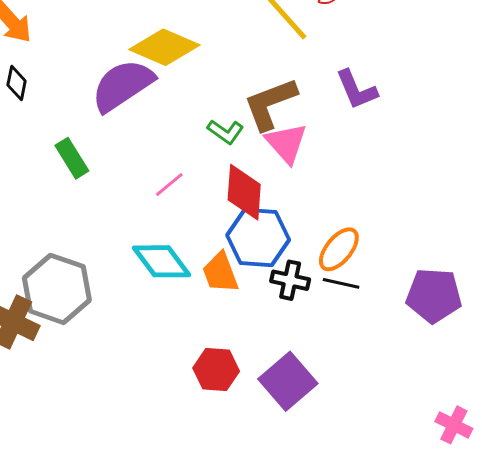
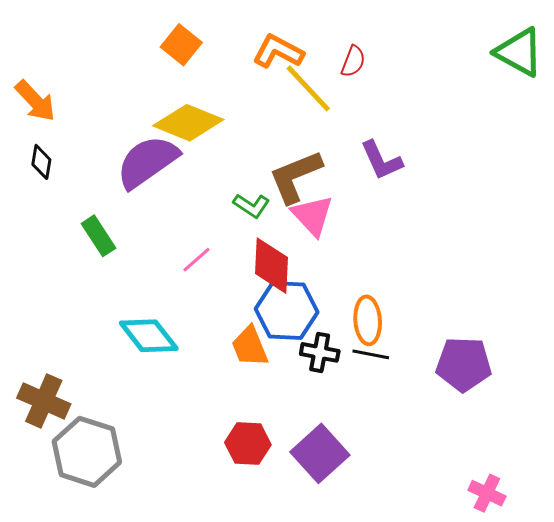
orange ellipse: (339, 249) -> (368, 320), turned -42
cyan diamond: (162, 261) -> (149, 336), moved
gray hexagon: (57, 289) -> (87, 452), moved

